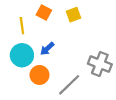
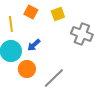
gray cross: (100, 64) -> (82, 34), moved

